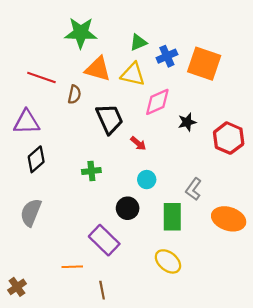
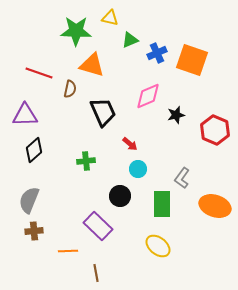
yellow triangle: (133, 74) -> (110, 18), moved, size x0.7
red arrow: (138, 143) -> (130, 144), moved
brown cross: (17, 287) -> (34, 231), moved, turned 30

